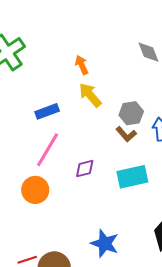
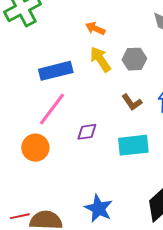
orange arrow: (82, 65) -> (95, 28), turned -48
blue rectangle: (47, 111) -> (56, 71), size x1.4
gray hexagon: (131, 113) -> (134, 59), moved

